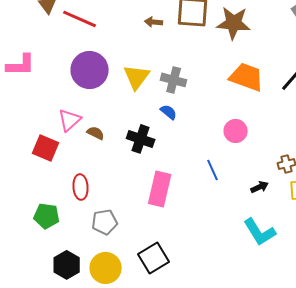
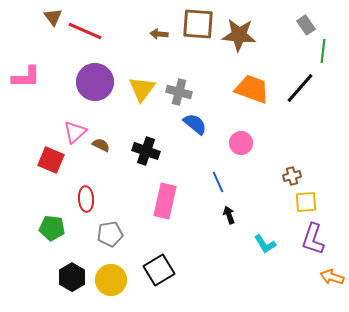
blue semicircle: (169, 112) -> (195, 124), moved, size x1.4
black arrow: (260, 187) -> (229, 215), moved, turned -84
cyan L-shape: (260, 232) -> (265, 244), size x0.7

